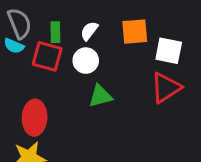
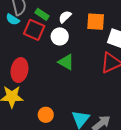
green rectangle: (55, 32) -> (42, 14), turned -64
green triangle: (100, 96) -> (66, 62), turned 36

